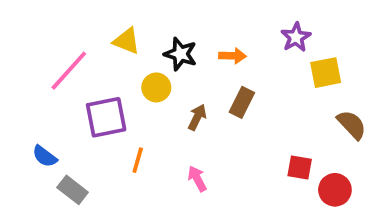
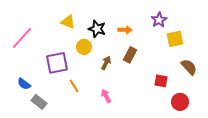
pink line: (69, 71) -> (22, 38), moved
orange line: (138, 160) -> (74, 86), turned -48
red square: (300, 167) -> (161, 81), moved

